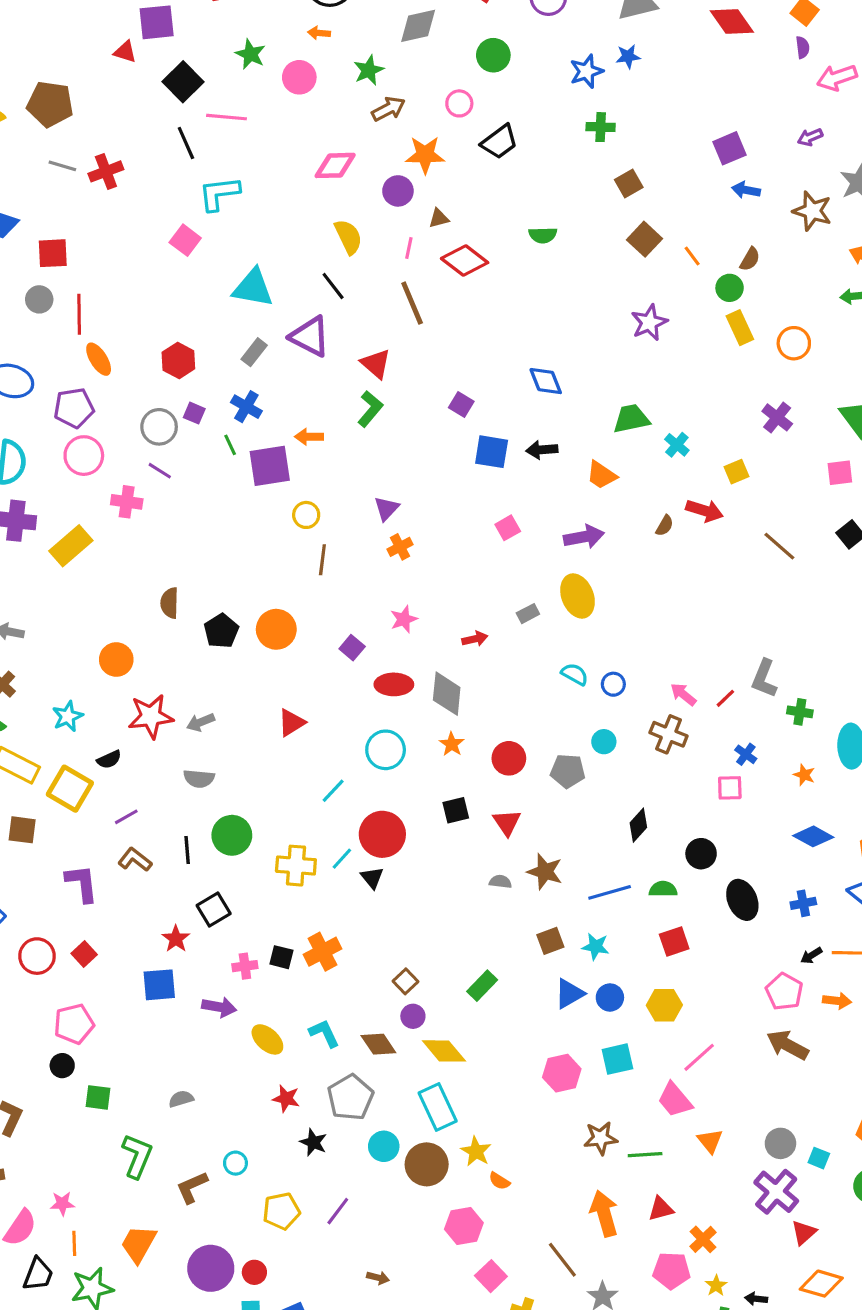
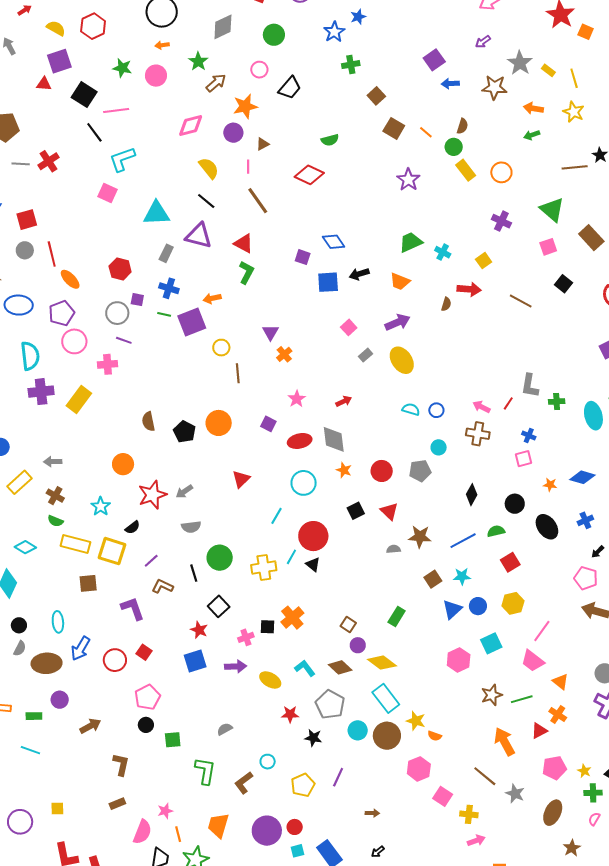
red diamond: (465, 261) -> (309, 175), moved
blue diamond: (546, 381) -> (334, 242), moved
green line: (230, 445) -> (164, 314), turned -40
gray rectangle: (528, 614) -> (365, 355), moved
orange star: (804, 775) -> (550, 485), moved
orange cross: (703, 1239) -> (558, 714), moved

